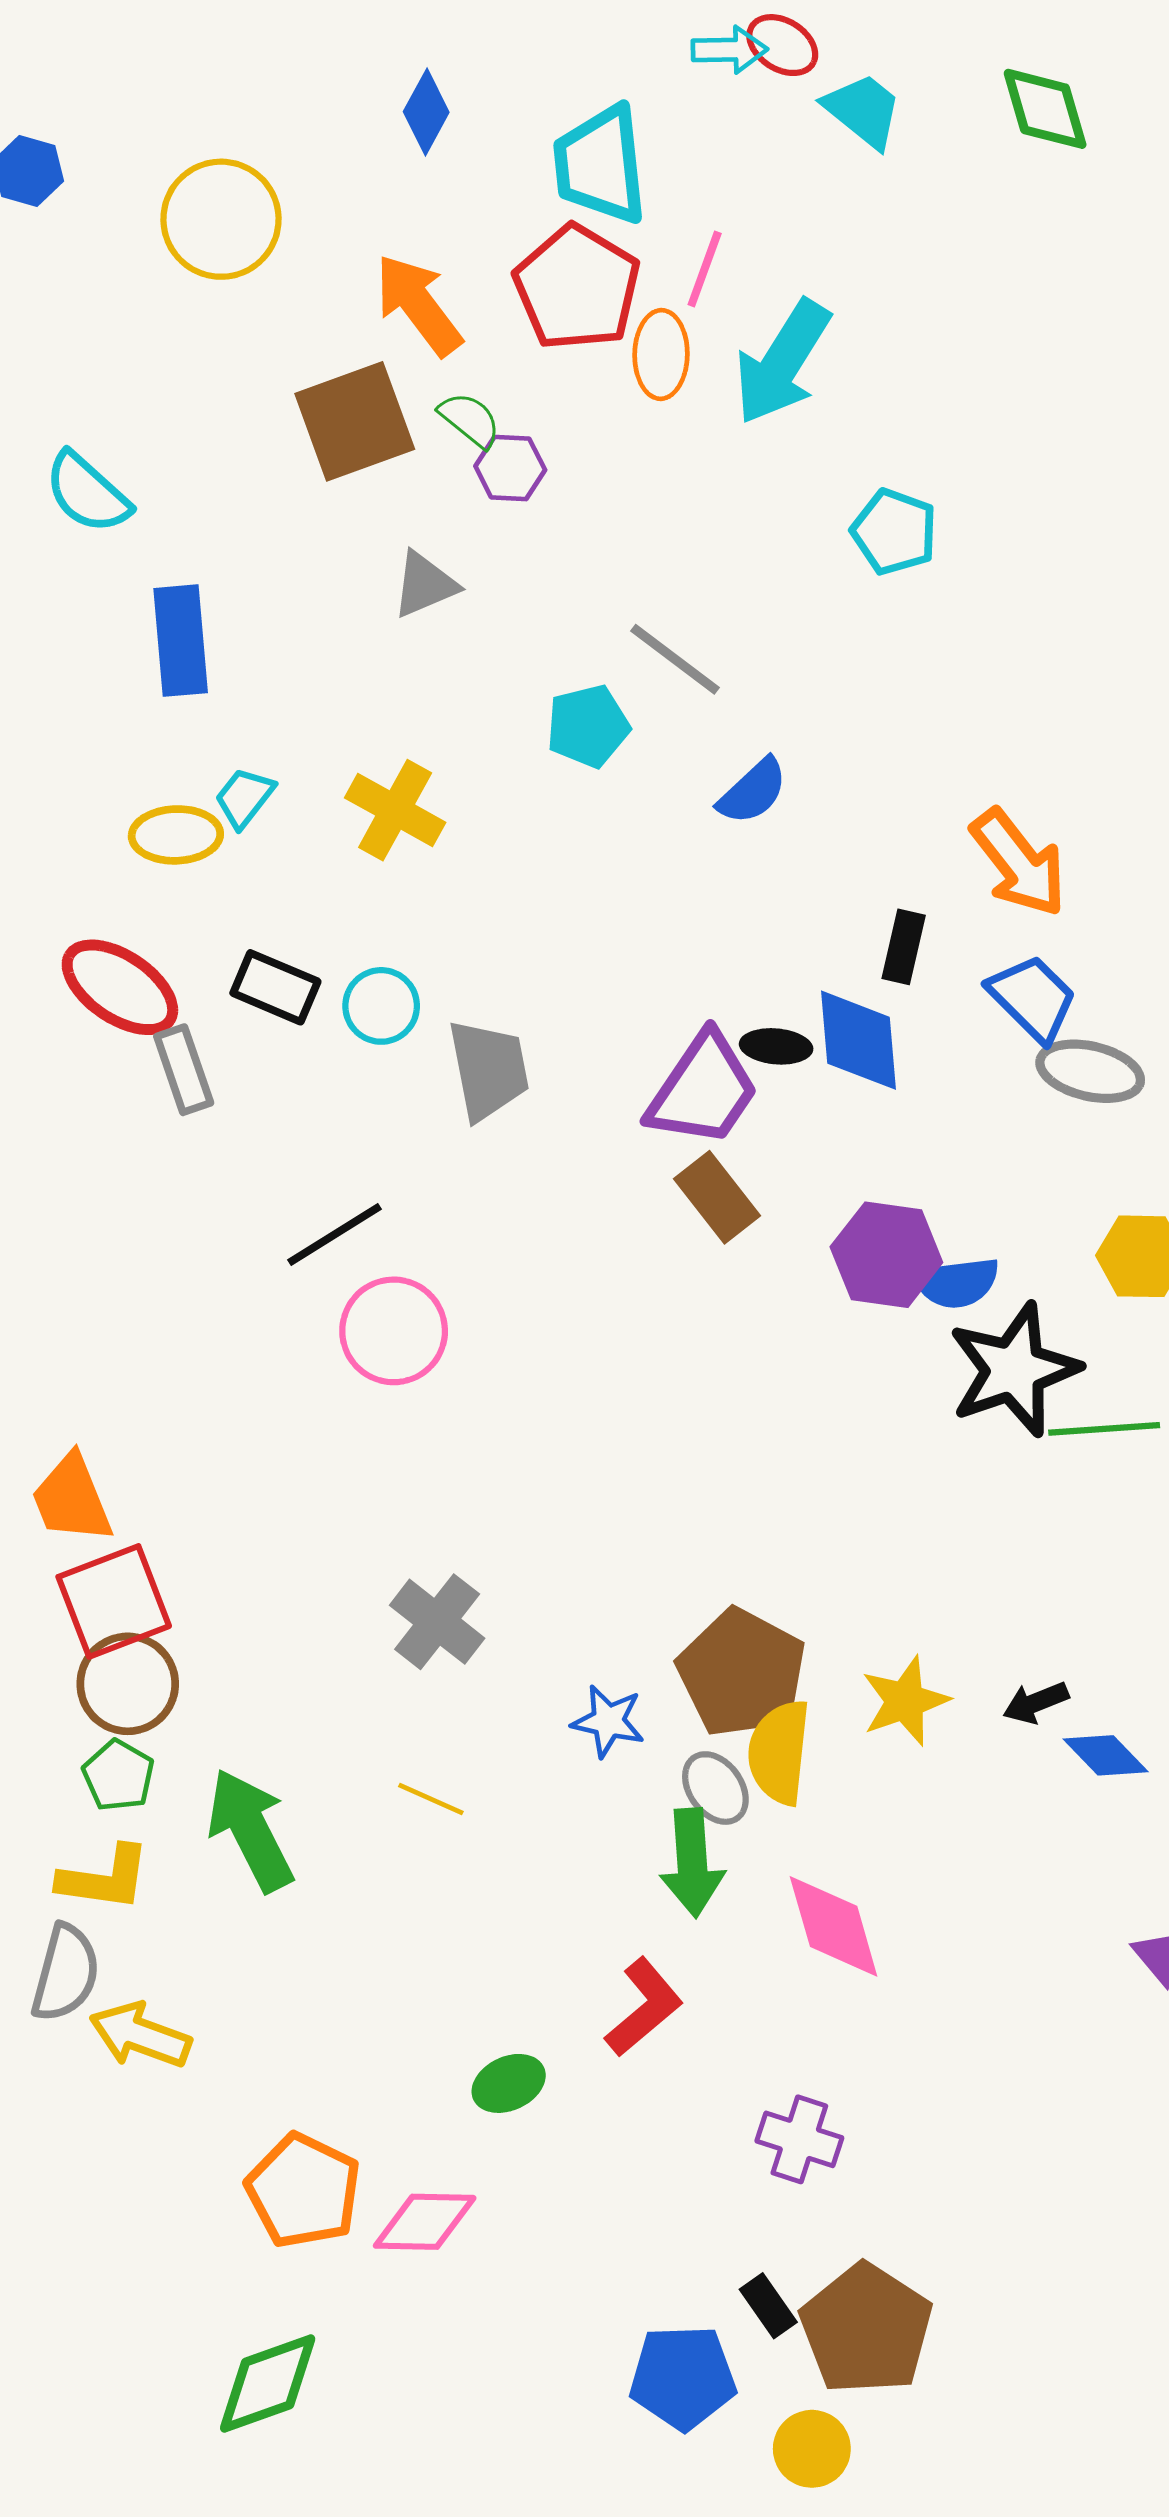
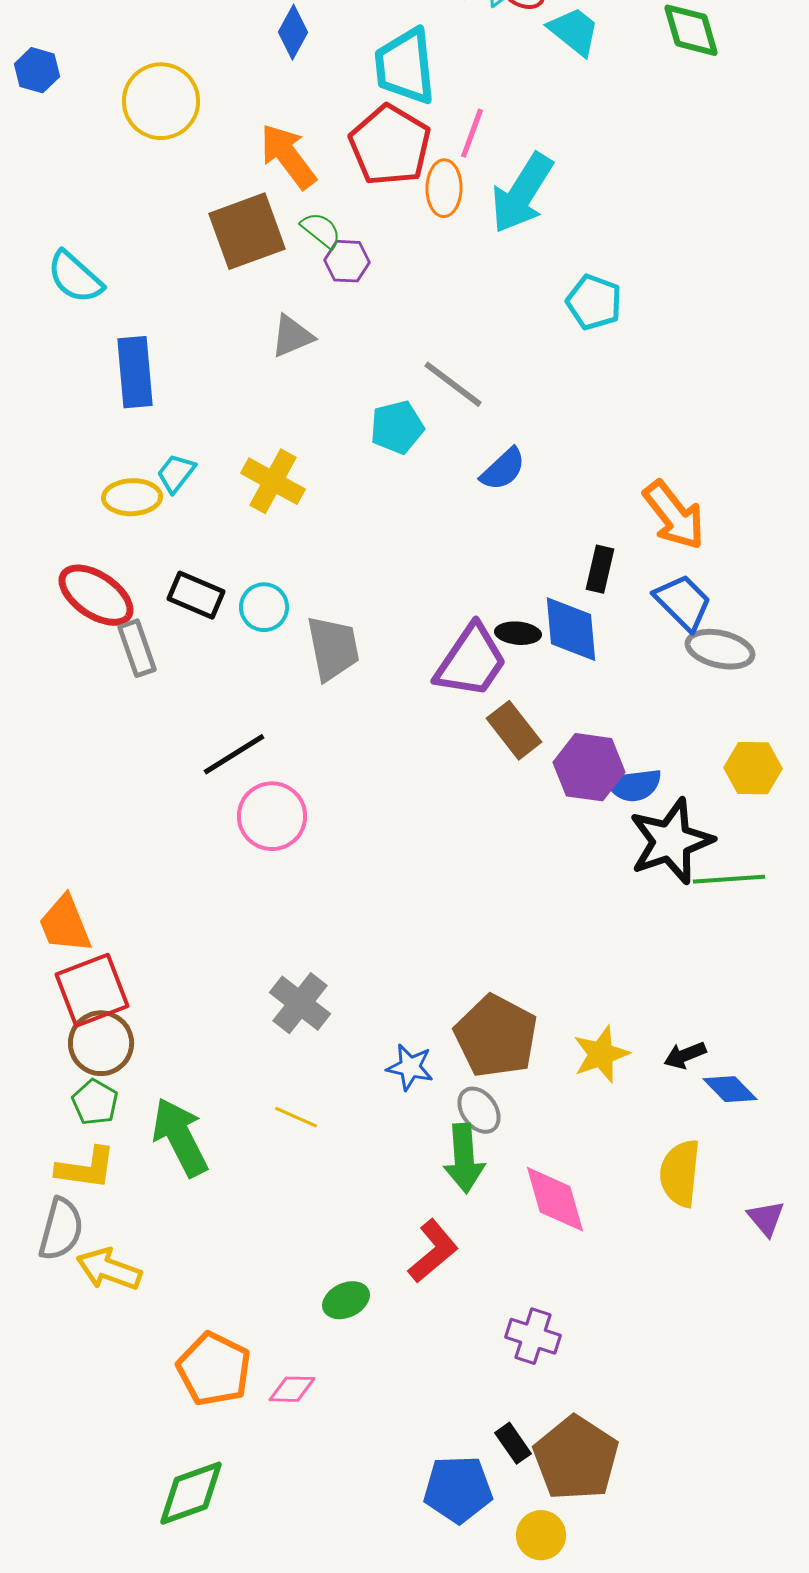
brown rectangle: (717, 1197) -> (514, 730), moved
yellow semicircle: (779, 1752) -> (680, 1173), moved
pink diamond: (425, 2222) -> (292, 1389), size x0.7

